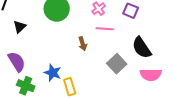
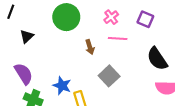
brown arrow: (83, 44) -> (90, 47), moved
gray square: (117, 64) -> (109, 76), moved

